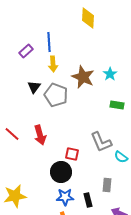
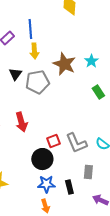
gray pentagon: (56, 95) -> (37, 82), turned -30
green rectangle: (117, 105) -> (98, 92), turned 48
gray L-shape: (101, 142) -> (76, 143), moved
red square: (72, 154) -> (53, 141), turned -32

